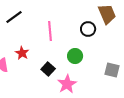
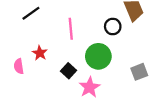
green circle: (75, 56) -> (98, 56), size x1.5
gray square: (112, 70) -> (139, 72), turned -35

